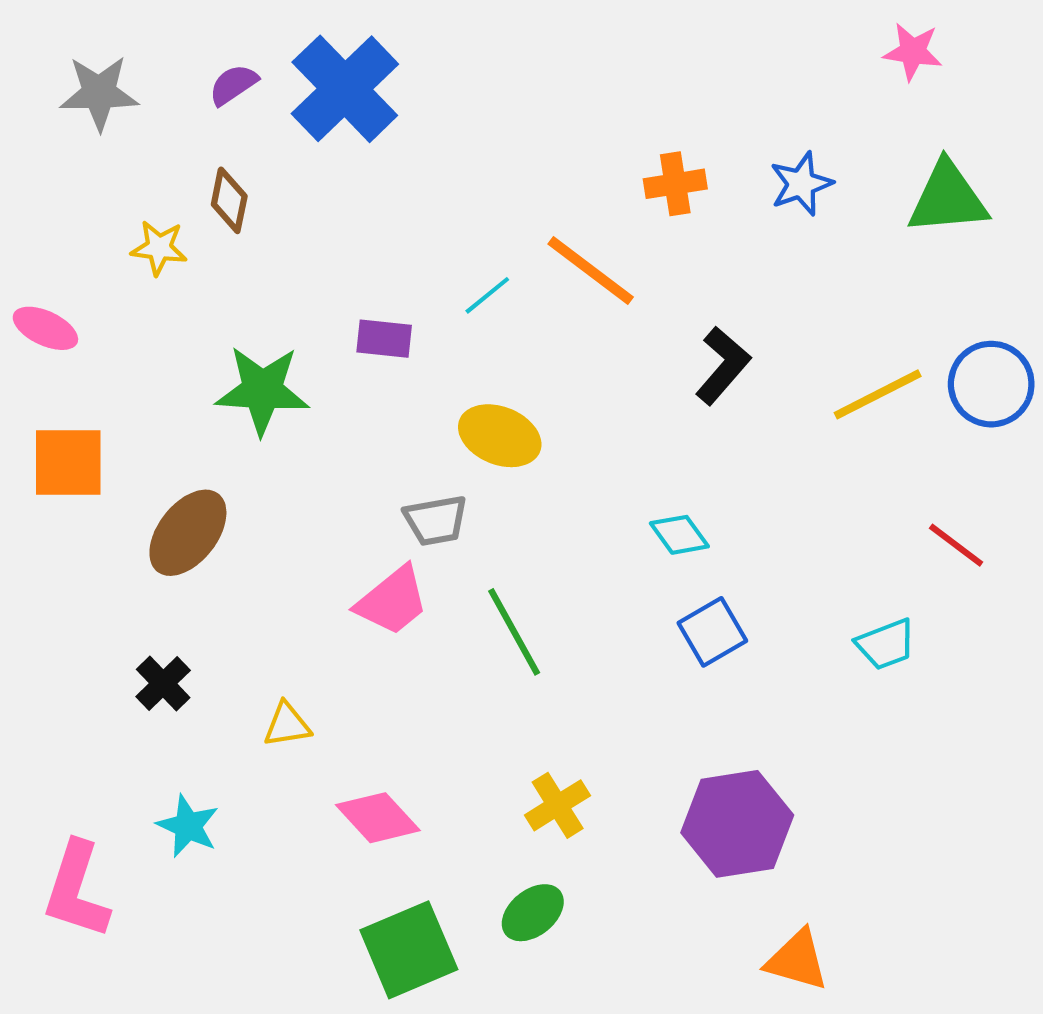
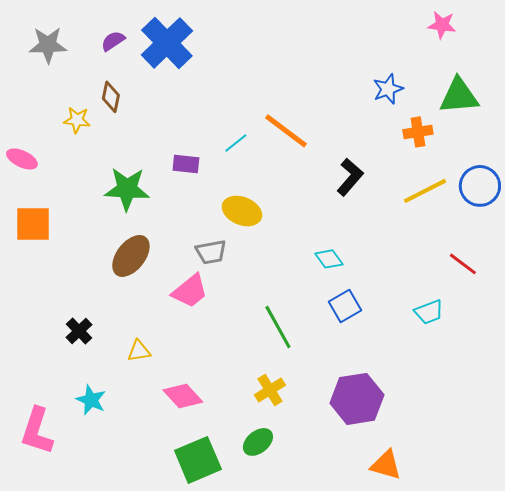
orange cross: (675, 184) -> (418, 132), moved
brown ellipse: (188, 533) -> (131, 256), moved
green line: (514, 632) -> (278, 327), moved

